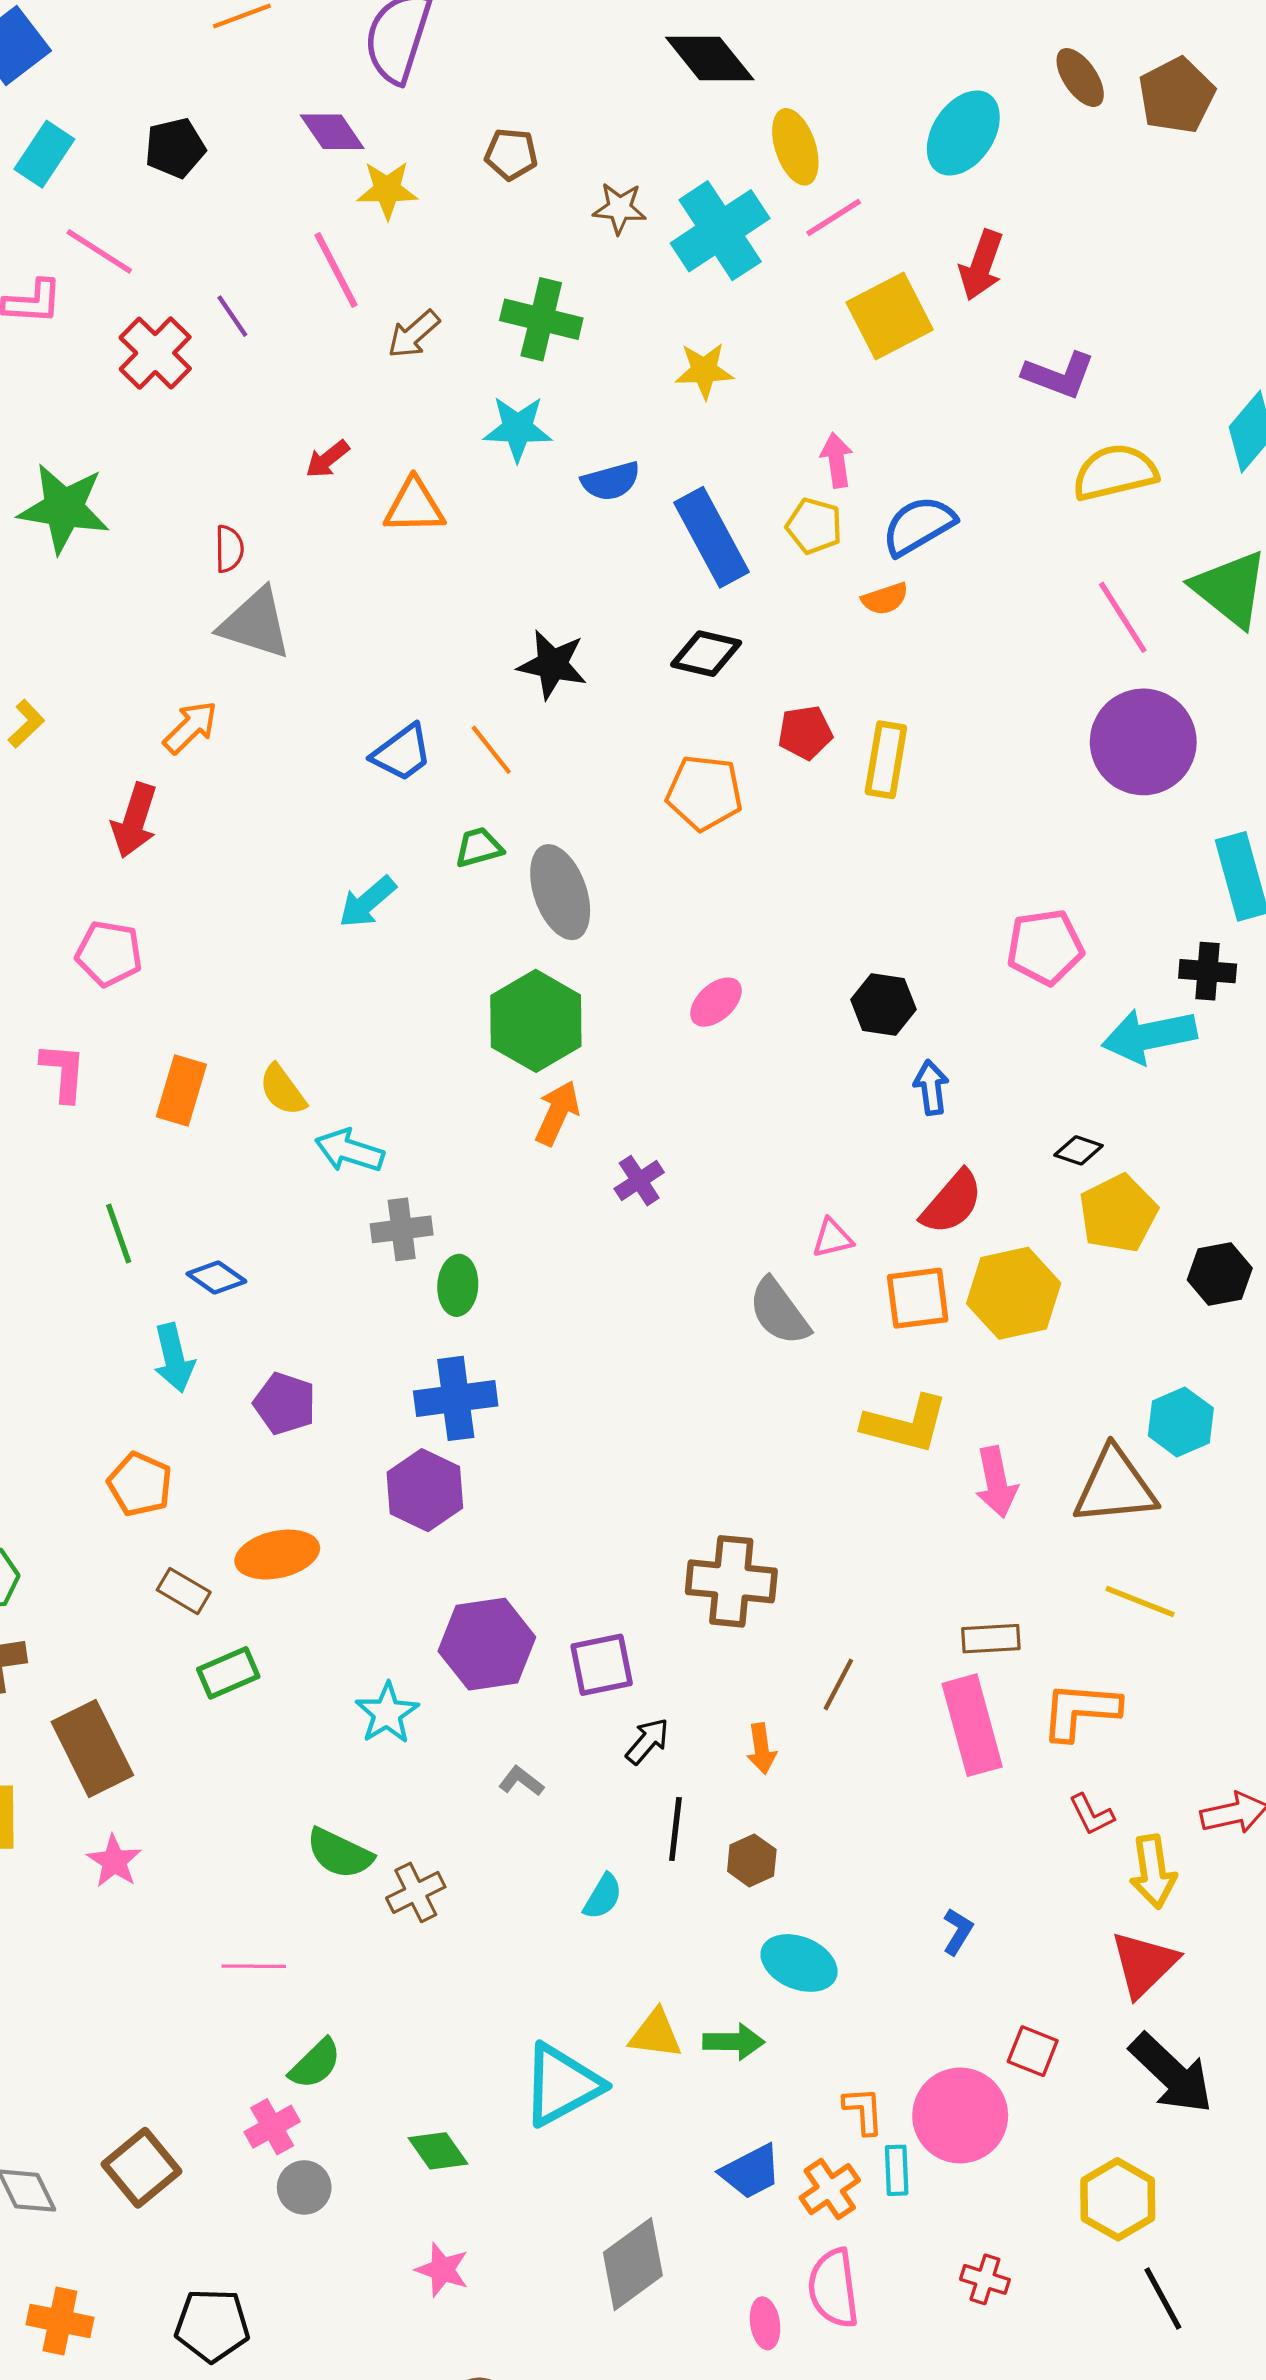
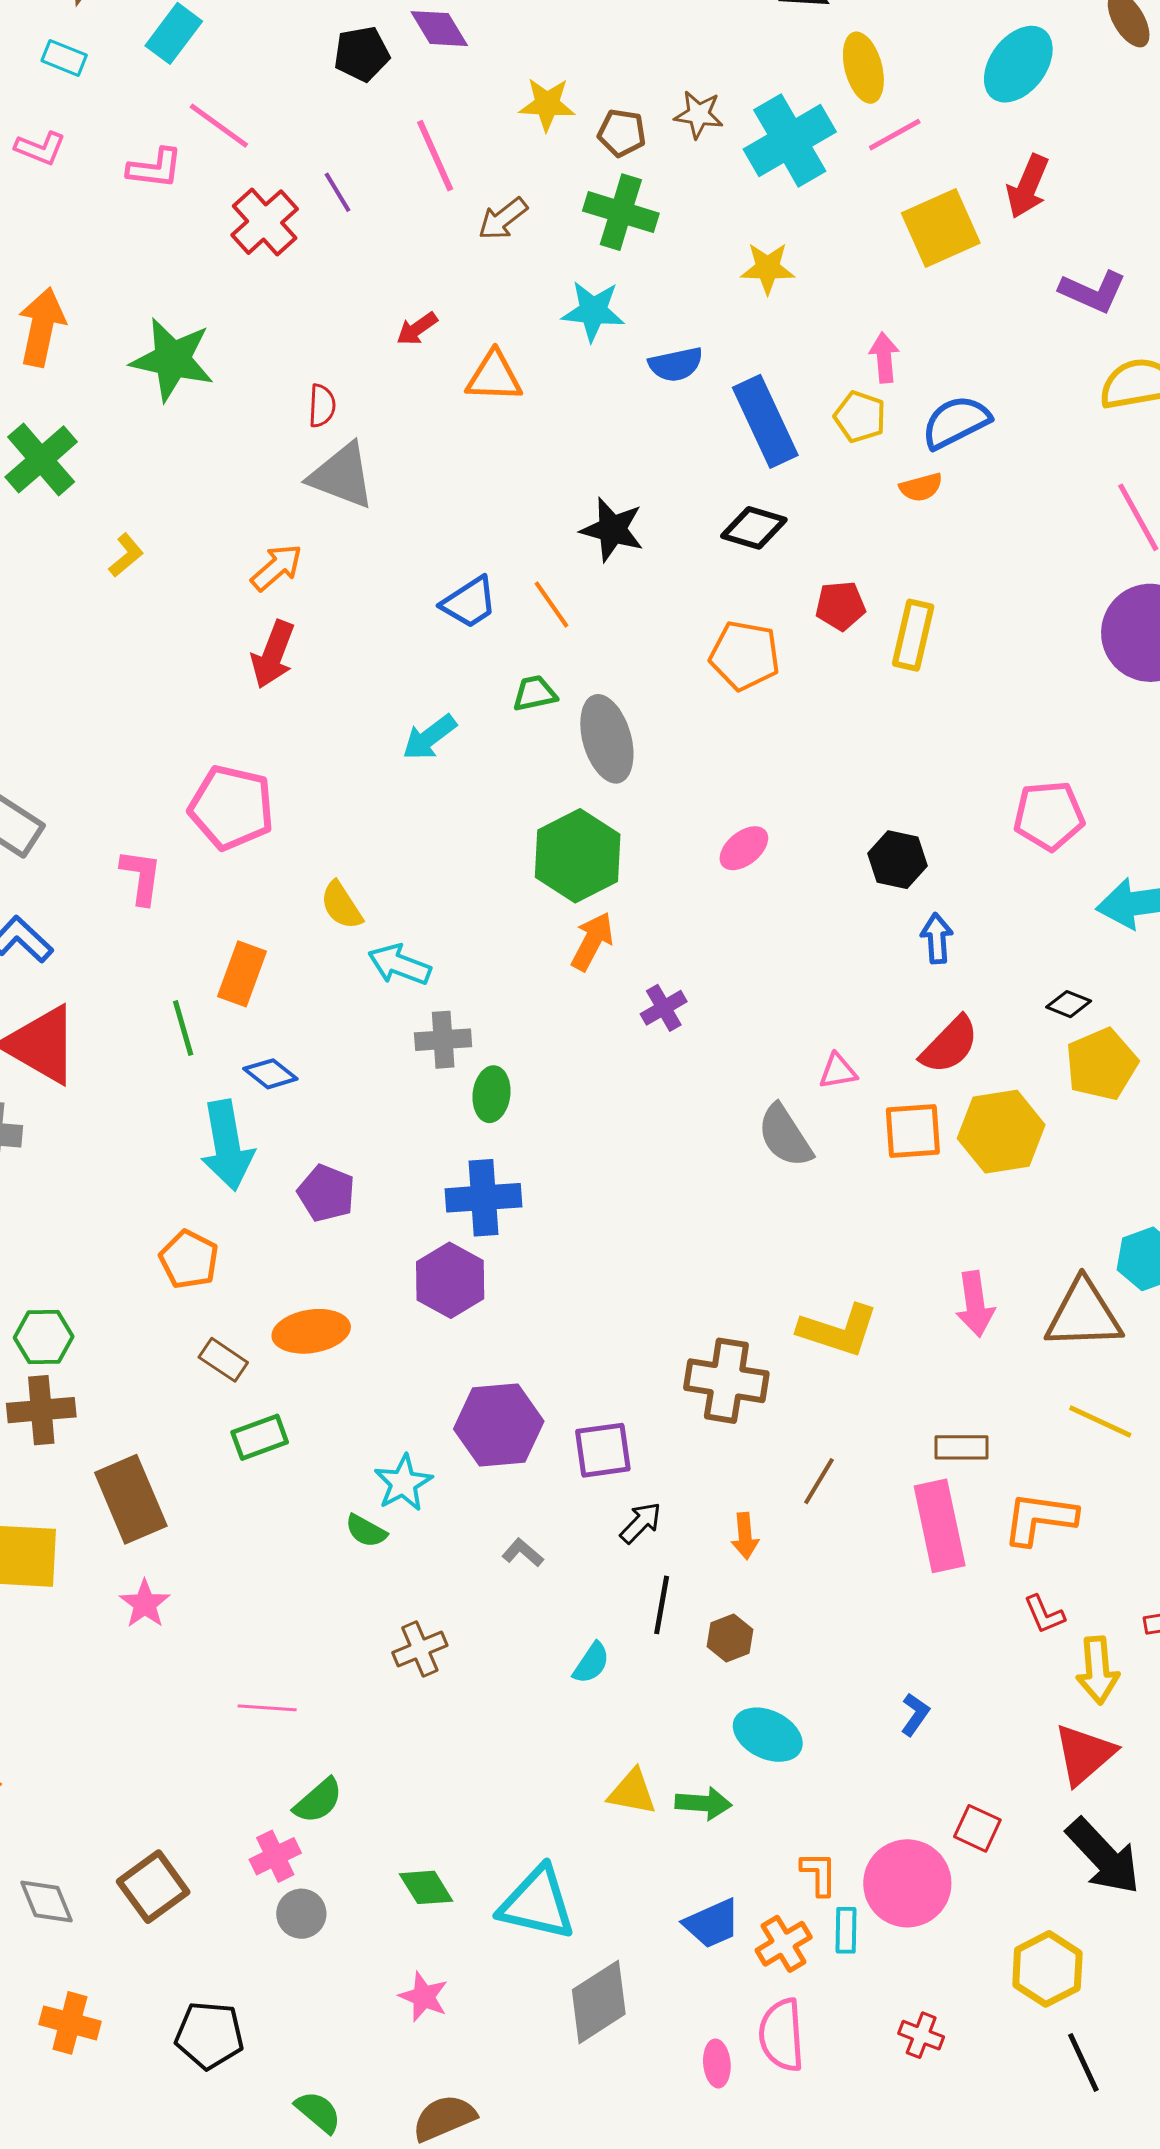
black pentagon: (175, 148) -> (362, 54), moved
brown pentagon: (511, 154) -> (622, 133), moved
yellow star: (387, 190) -> (547, 104), moved
red arrow: (135, 820) -> (273, 654), moved
pink pentagon: (109, 954) -> (232, 807), moved, size x1.4
orange rectangle: (181, 1090) -> (242, 974), moved
cyan arrow: (174, 1358) -> (227, 1145), size x1.4
yellow L-shape: (905, 1424) -> (838, 1330), moved
green semicircle: (340, 1853) -> (366, 1531), moved, size x0.7
cyan triangle: (562, 2085) -> (537, 1903), moved, turned 38

